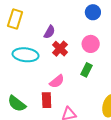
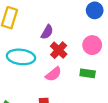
green rectangle: (86, 70) -> (88, 73), turned 72
pink semicircle: (57, 81) -> (53, 74), moved

